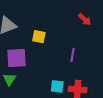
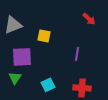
cyan square: (57, 86) -> (48, 85), moved, turned -32

